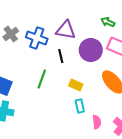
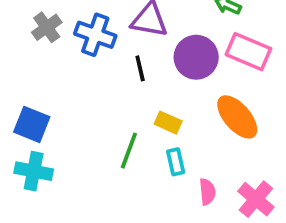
green line: (42, 79) -> (129, 151), moved

